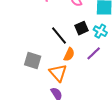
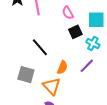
black square: (82, 28) -> (75, 32), moved
black line: (59, 36) -> (40, 47), moved

